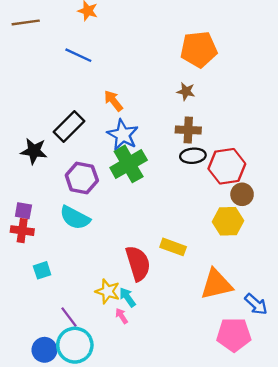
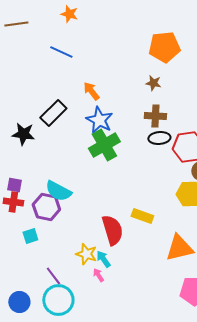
purple hexagon: (82, 178) -> (46, 207), moved
blue circle: (44, 350) -> (19, 302), moved

